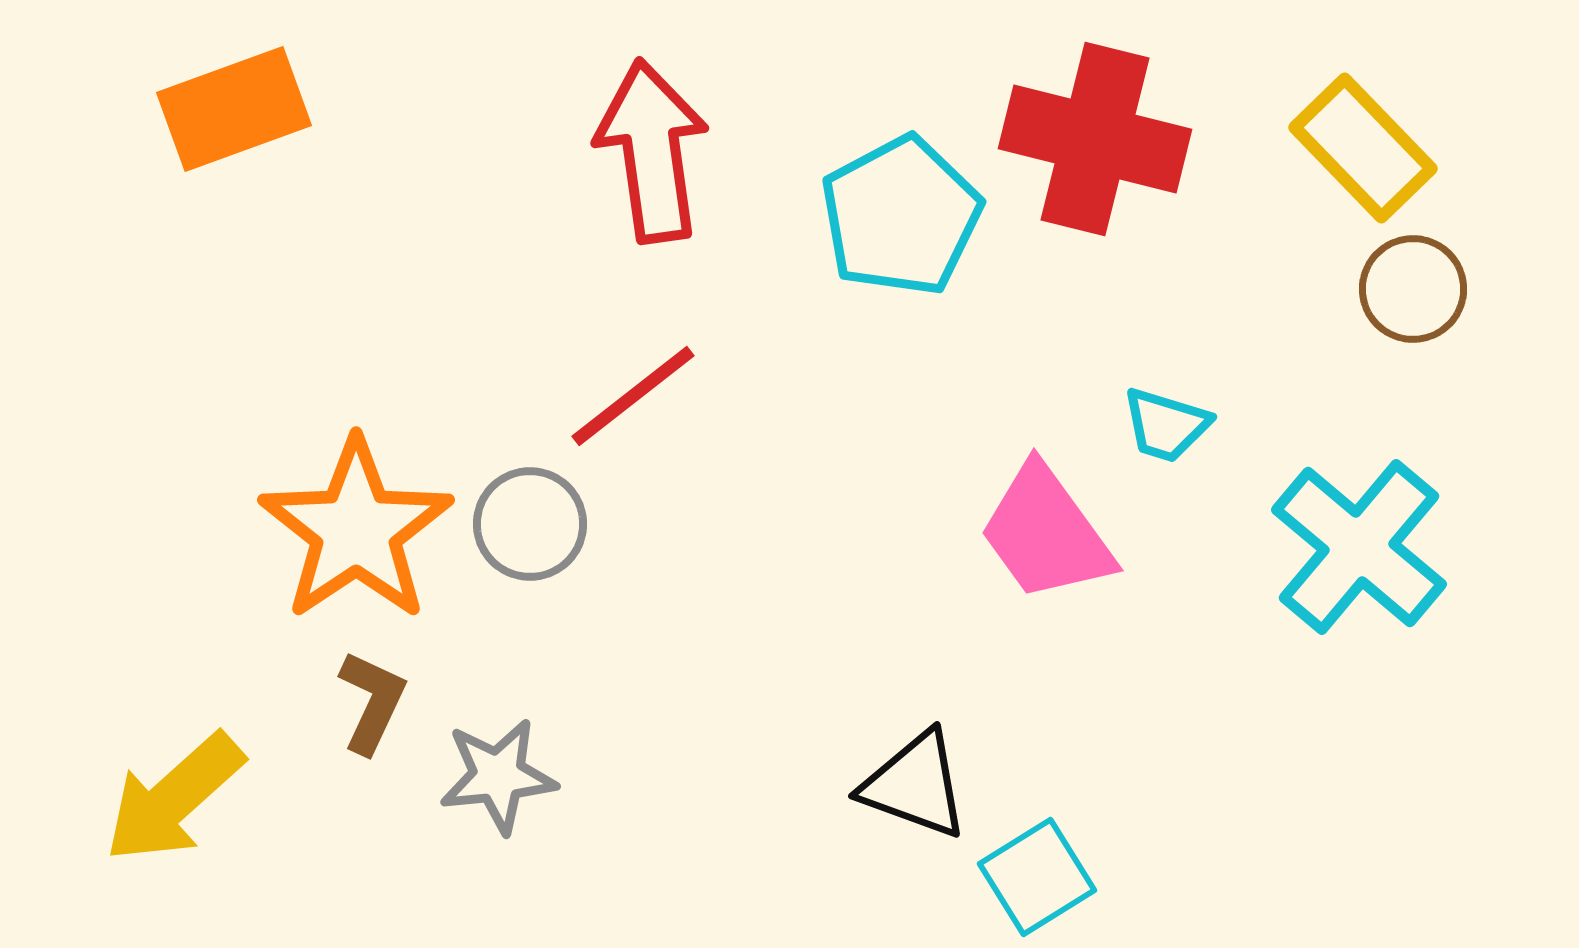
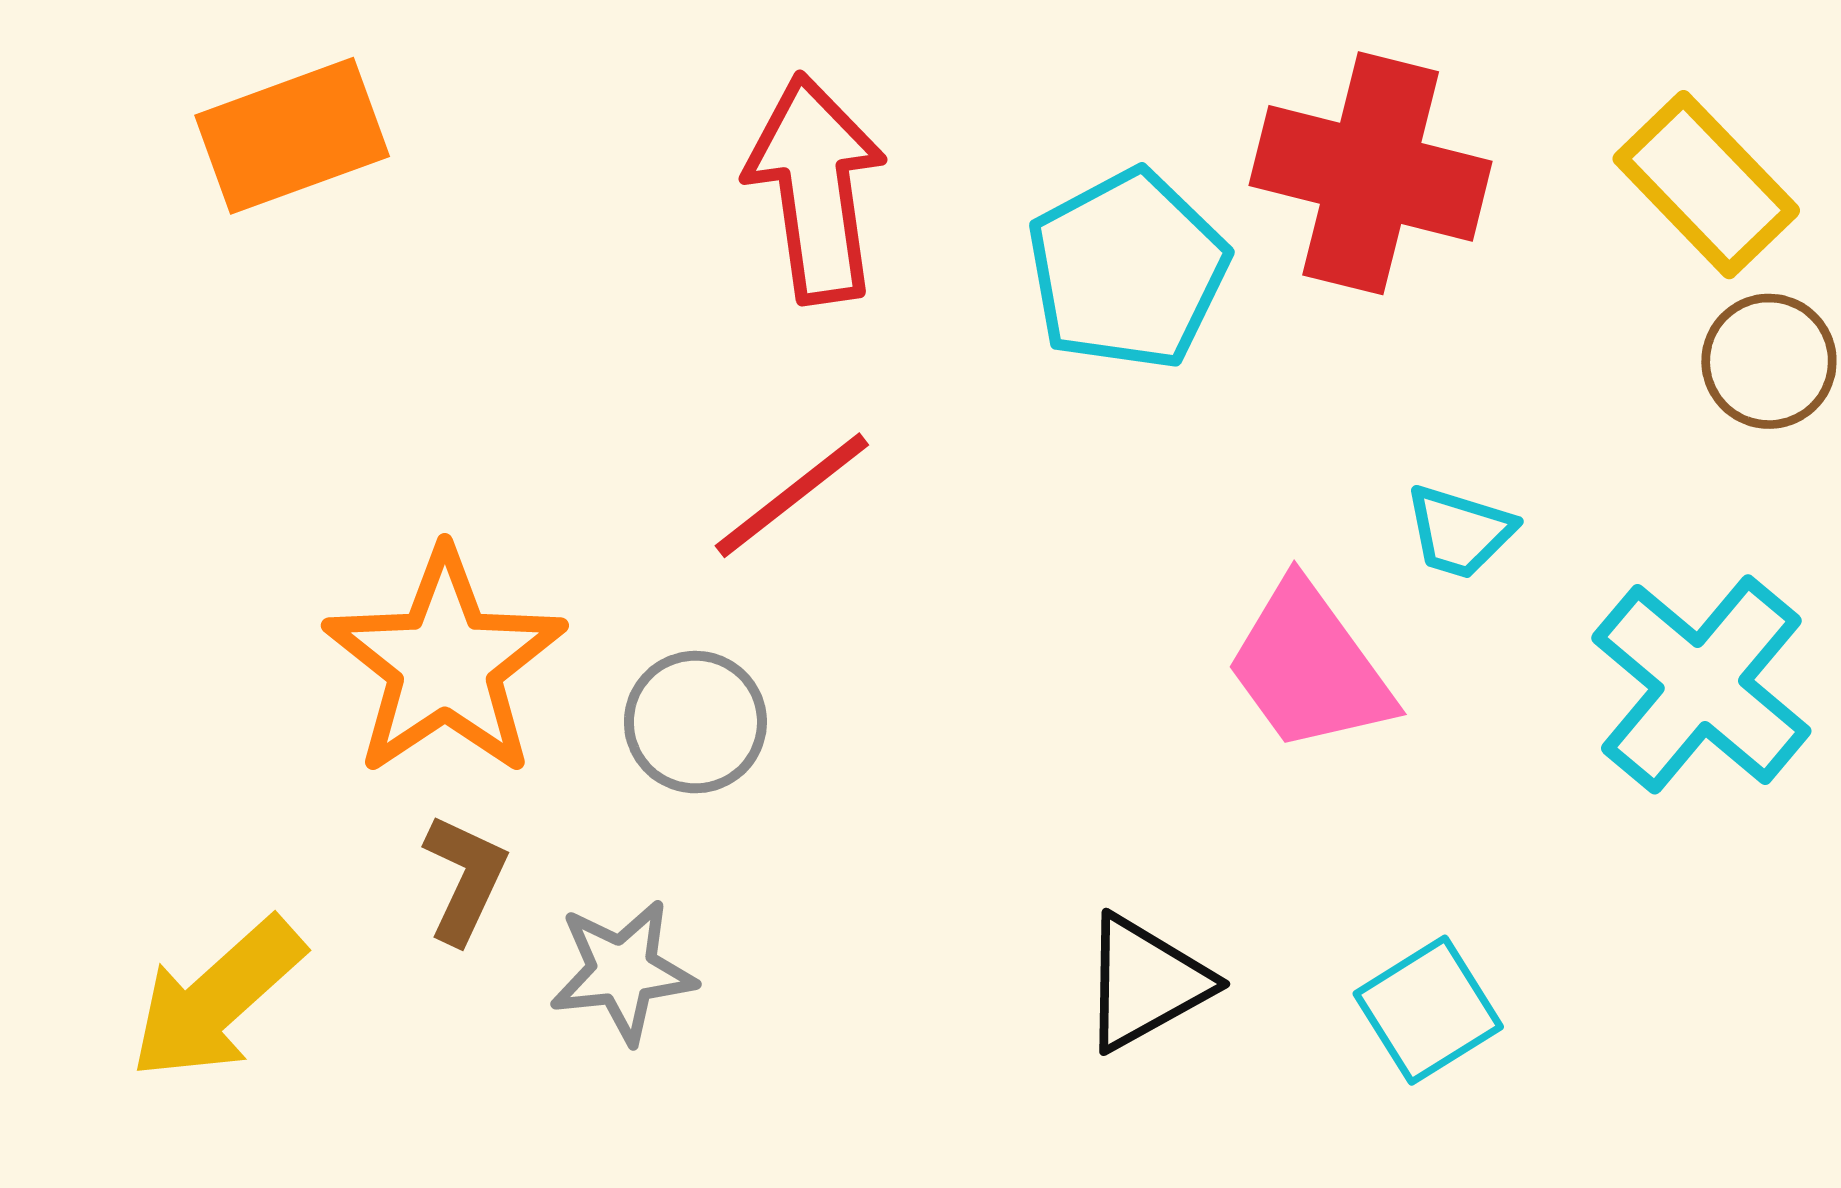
gray circle: (530, 524) -> (695, 722), moved
black triangle: (915, 785) -> (1145, 983), turned -49
cyan square: (1037, 877) -> (1428, 1010), moved

